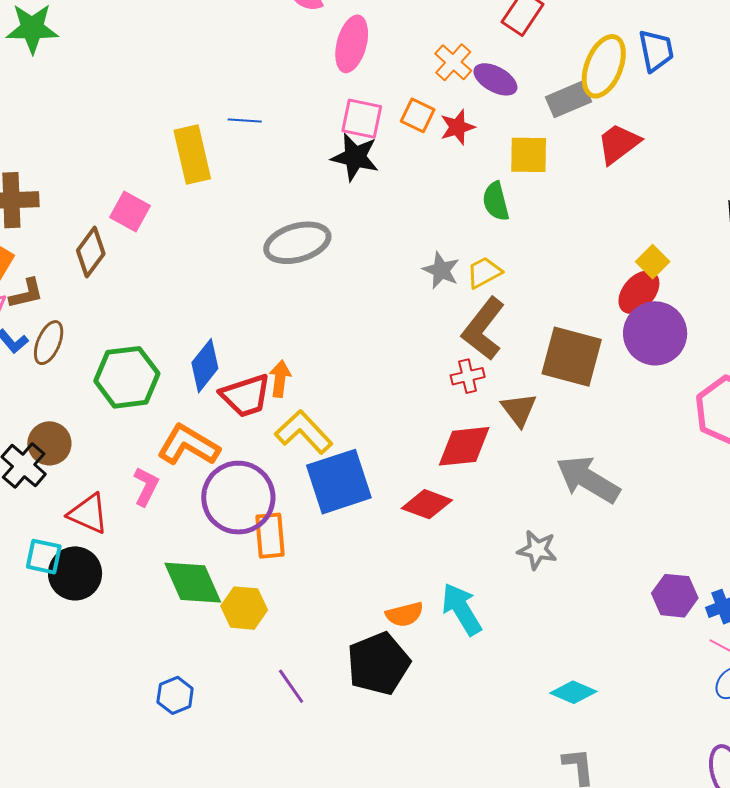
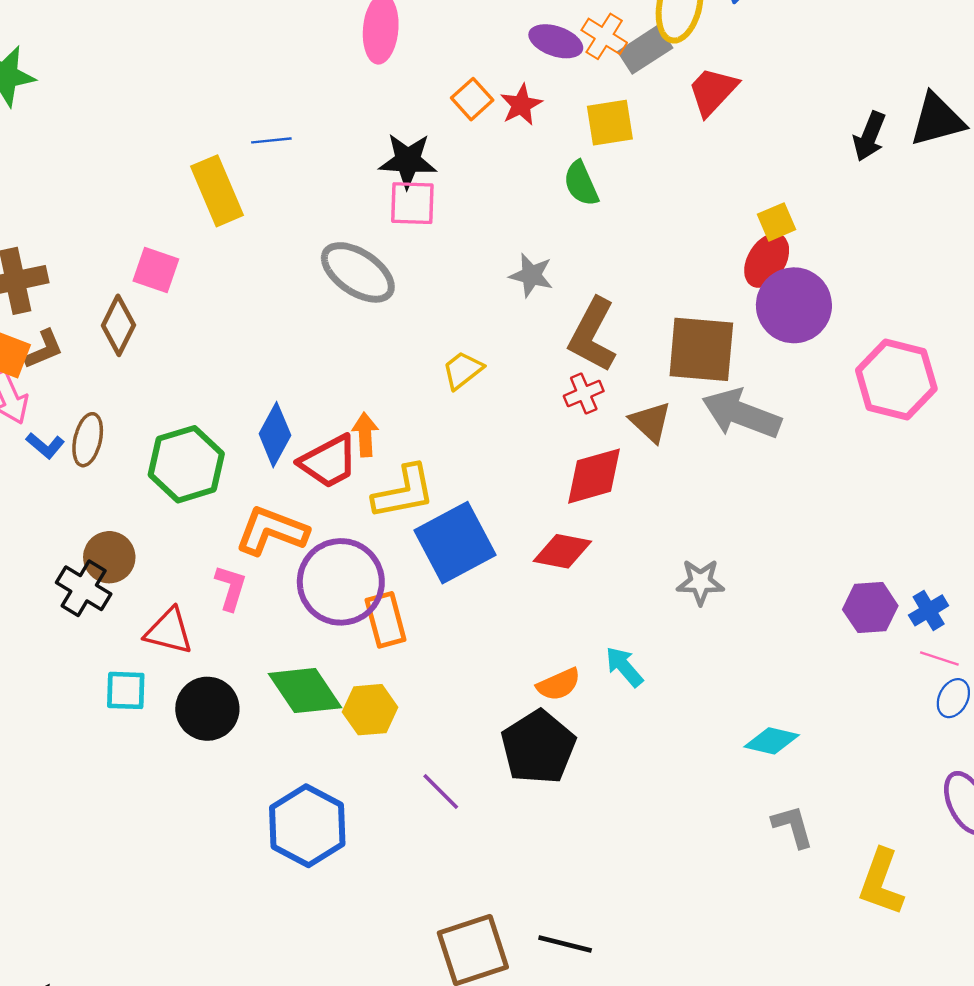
orange cross: (453, 62) -> (604, 36), moved
orange square: (418, 115) -> (472, 99), turned 32
pink square: (362, 119) -> (412, 203), moved
gray ellipse: (297, 243) -> (358, 272), turned 60
yellow square: (653, 262) -> (776, 222), turned 32
yellow trapezoid: (484, 272) -> (463, 370), moved
brown L-shape: (26, 294) -> (44, 349), moved
yellow L-shape: (304, 432) -> (404, 492), turned 132
gray arrow: (588, 479) -> (741, 414), moved
black circle: (75, 573) -> (207, 709), moved
cyan arrow: (462, 609) -> (624, 667), size x0.7
blue hexagon: (175, 695) -> (307, 826), size x1.8

